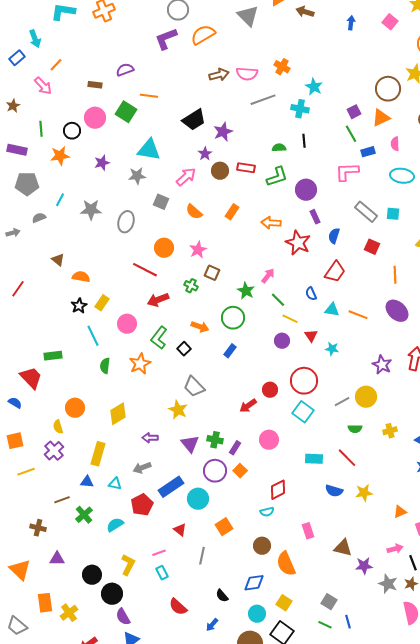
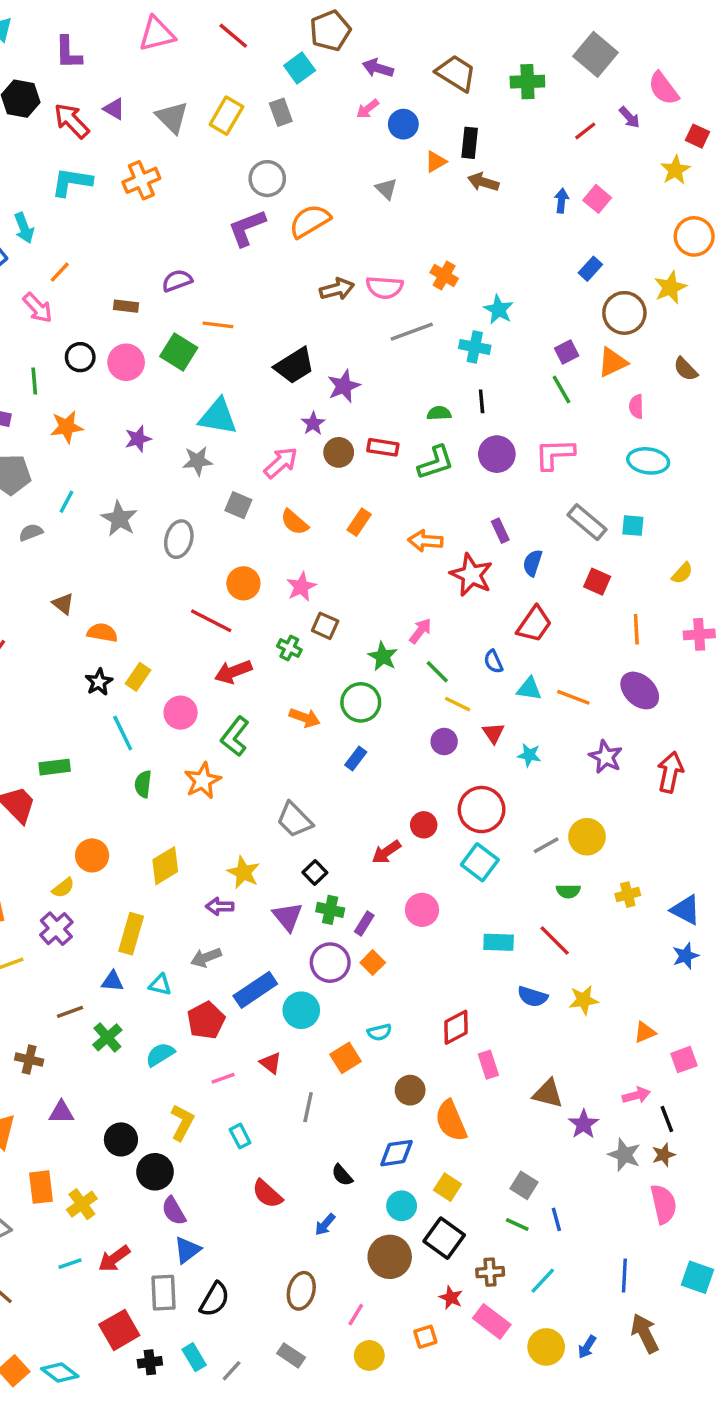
gray triangle: (248, 16) -> (386, 189), size x0.6
pink square: (390, 22) -> (597, 199), moved
black circle: (72, 131) -> (80, 357), moved
blue rectangle: (368, 152) -> (590, 269), moved, turned -32
purple circle: (306, 190) -> (497, 454), moved
gray star: (91, 210) -> (119, 519), turned 30
black square: (184, 349) -> (315, 872), moved
purple star: (382, 365) -> (606, 757), moved
yellow star: (178, 410) -> (243, 872), moved
yellow semicircle: (58, 427) -> (63, 888), turned -112
red diamond: (278, 490) -> (456, 1027), moved
cyan semicircle: (267, 512) -> (379, 1032), moved
pink line: (159, 553) -> (223, 1078), moved
purple star: (364, 566) -> (584, 1124), turned -30

